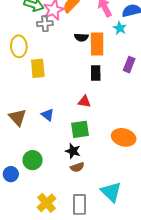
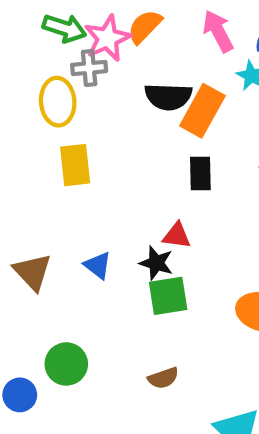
black semicircle: (81, 37) -> (168, 97), size x1.5
orange rectangle: (97, 44) -> (202, 111), turned 30
yellow ellipse: (19, 46) -> (58, 102), moved
black star: (73, 151) -> (156, 263), moved

